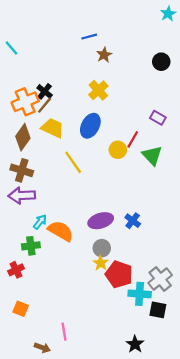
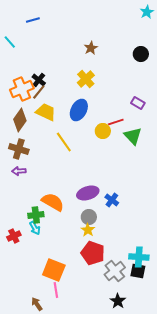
blue line: (89, 37) -> (33, 20), moved
red line: (133, 139) -> (116, 122), turned 42
purple arrow: (22, 196) -> (19, 171), size x0.6
blue cross: (133, 221) -> (112, 200), moved
cyan arrow: (40, 222) -> (35, 228), moved, turned 112
green cross: (31, 246) -> (36, 215), moved
red pentagon: (119, 274) -> (93, 253), moved
gray cross: (160, 279) -> (115, 271), moved
cyan cross: (140, 294) -> (139, 257), moved
orange square: (21, 309) -> (54, 270), moved, size x1.6
brown arrow: (42, 348) -> (37, 304), turned -144

